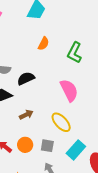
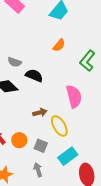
black semicircle: (26, 78) -> (34, 76), turned 36
brown arrow: (26, 115) -> (40, 112), moved

